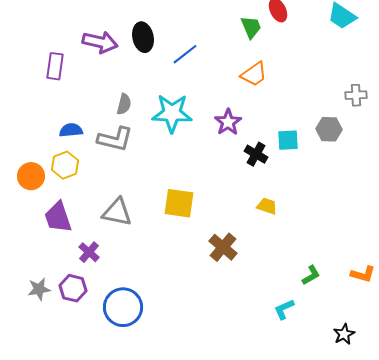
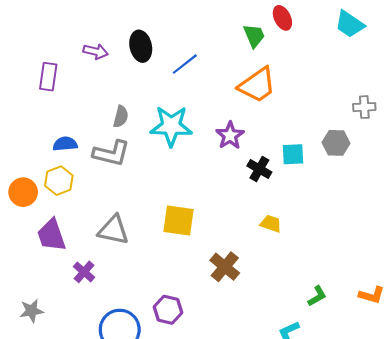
purple arrow: (100, 42) -> (96, 51), size x0.7
orange trapezoid: (254, 74) -> (257, 85), size x1.4
purple hexagon: (73, 288) -> (168, 310), moved

